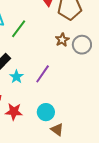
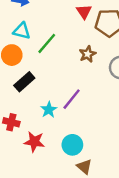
brown star: (62, 40) -> (88, 54), moved
cyan star: (16, 77) -> (49, 110), moved

